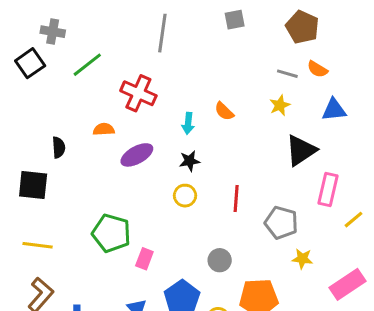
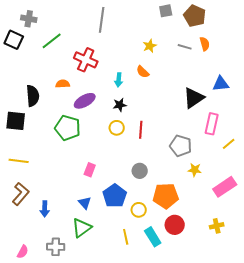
gray square: (235, 20) -> (166, 11), moved
black square: (30, 63) -> (14, 40), turned -30
orange semicircle: (317, 69) -> (205, 44), turned -136
yellow star: (280, 105) -> (150, 46), moved
blue triangle: (334, 110) -> (221, 84), moved
black semicircle: (59, 147) -> (33, 96), size x1.5
red line: (236, 199) -> (141, 130), moved
green pentagon: (111, 233) -> (68, 128), moved

